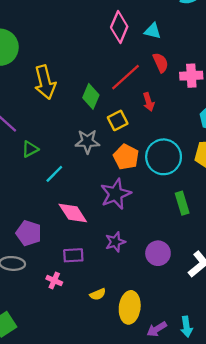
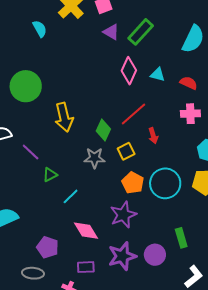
red semicircle: (161, 63) -> (189, 83), moved, turned -42
gray star: (87, 142) -> (94, 158), moved
green rectangle: (182, 203) -> (181, 238), moved
purple star: (115, 242) -> (122, 256), size x1.6
purple circle: (158, 253) -> (155, 255), moved

